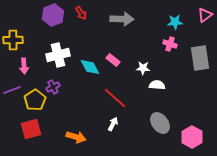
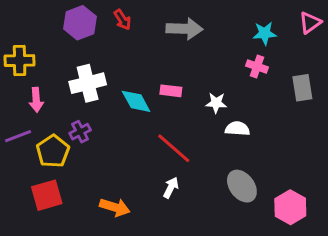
gray rectangle: (200, 58) -> (302, 88), size x0.7
pink rectangle: (113, 60) -> (171, 91), turned -32

